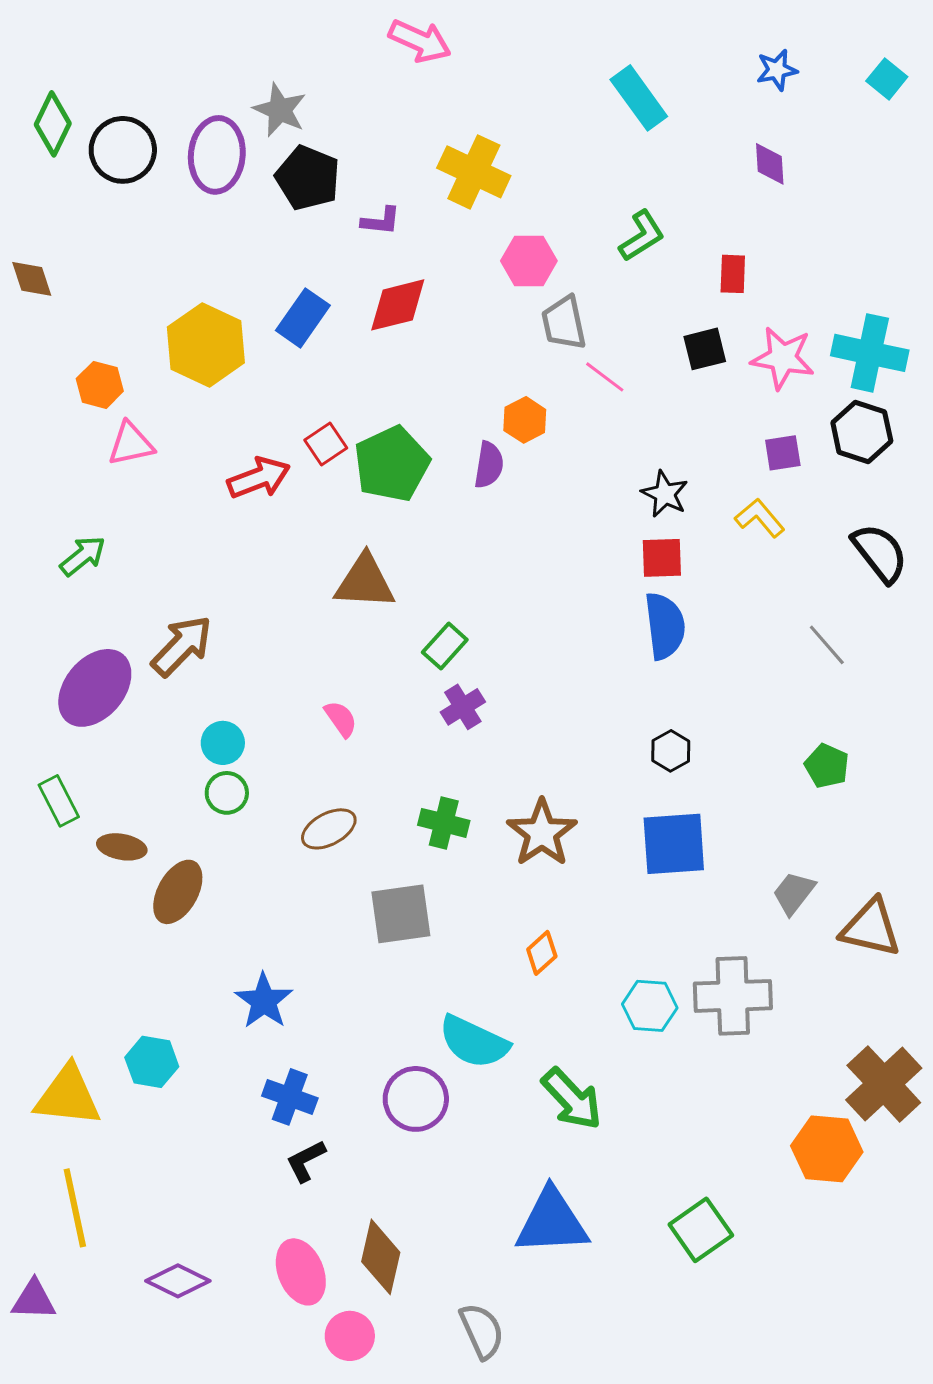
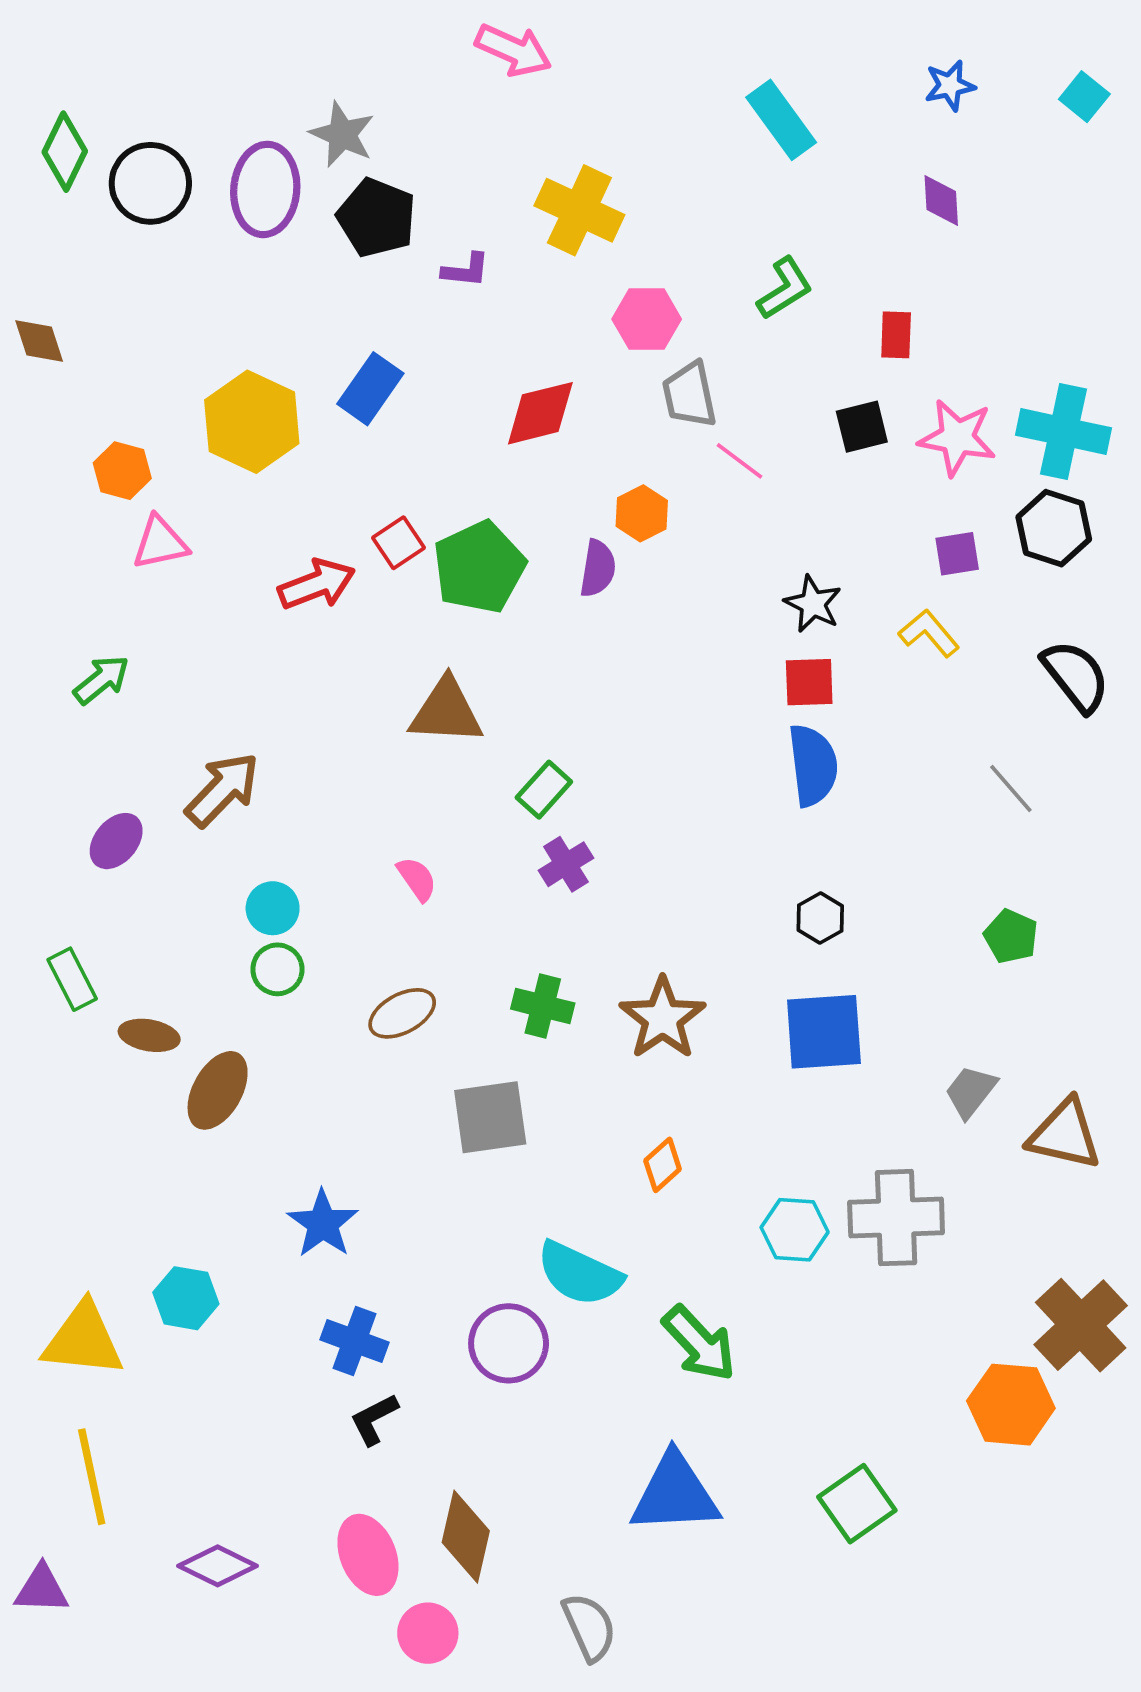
red diamond: (398, 305) -> (540, 413), moved
purple ellipse: (95, 688) -> (116, 841), size x0.6

